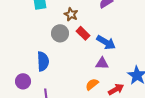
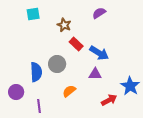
gray circle: (60, 33) -> (57, 64), moved
orange semicircle: (92, 84) -> (69, 91), moved

